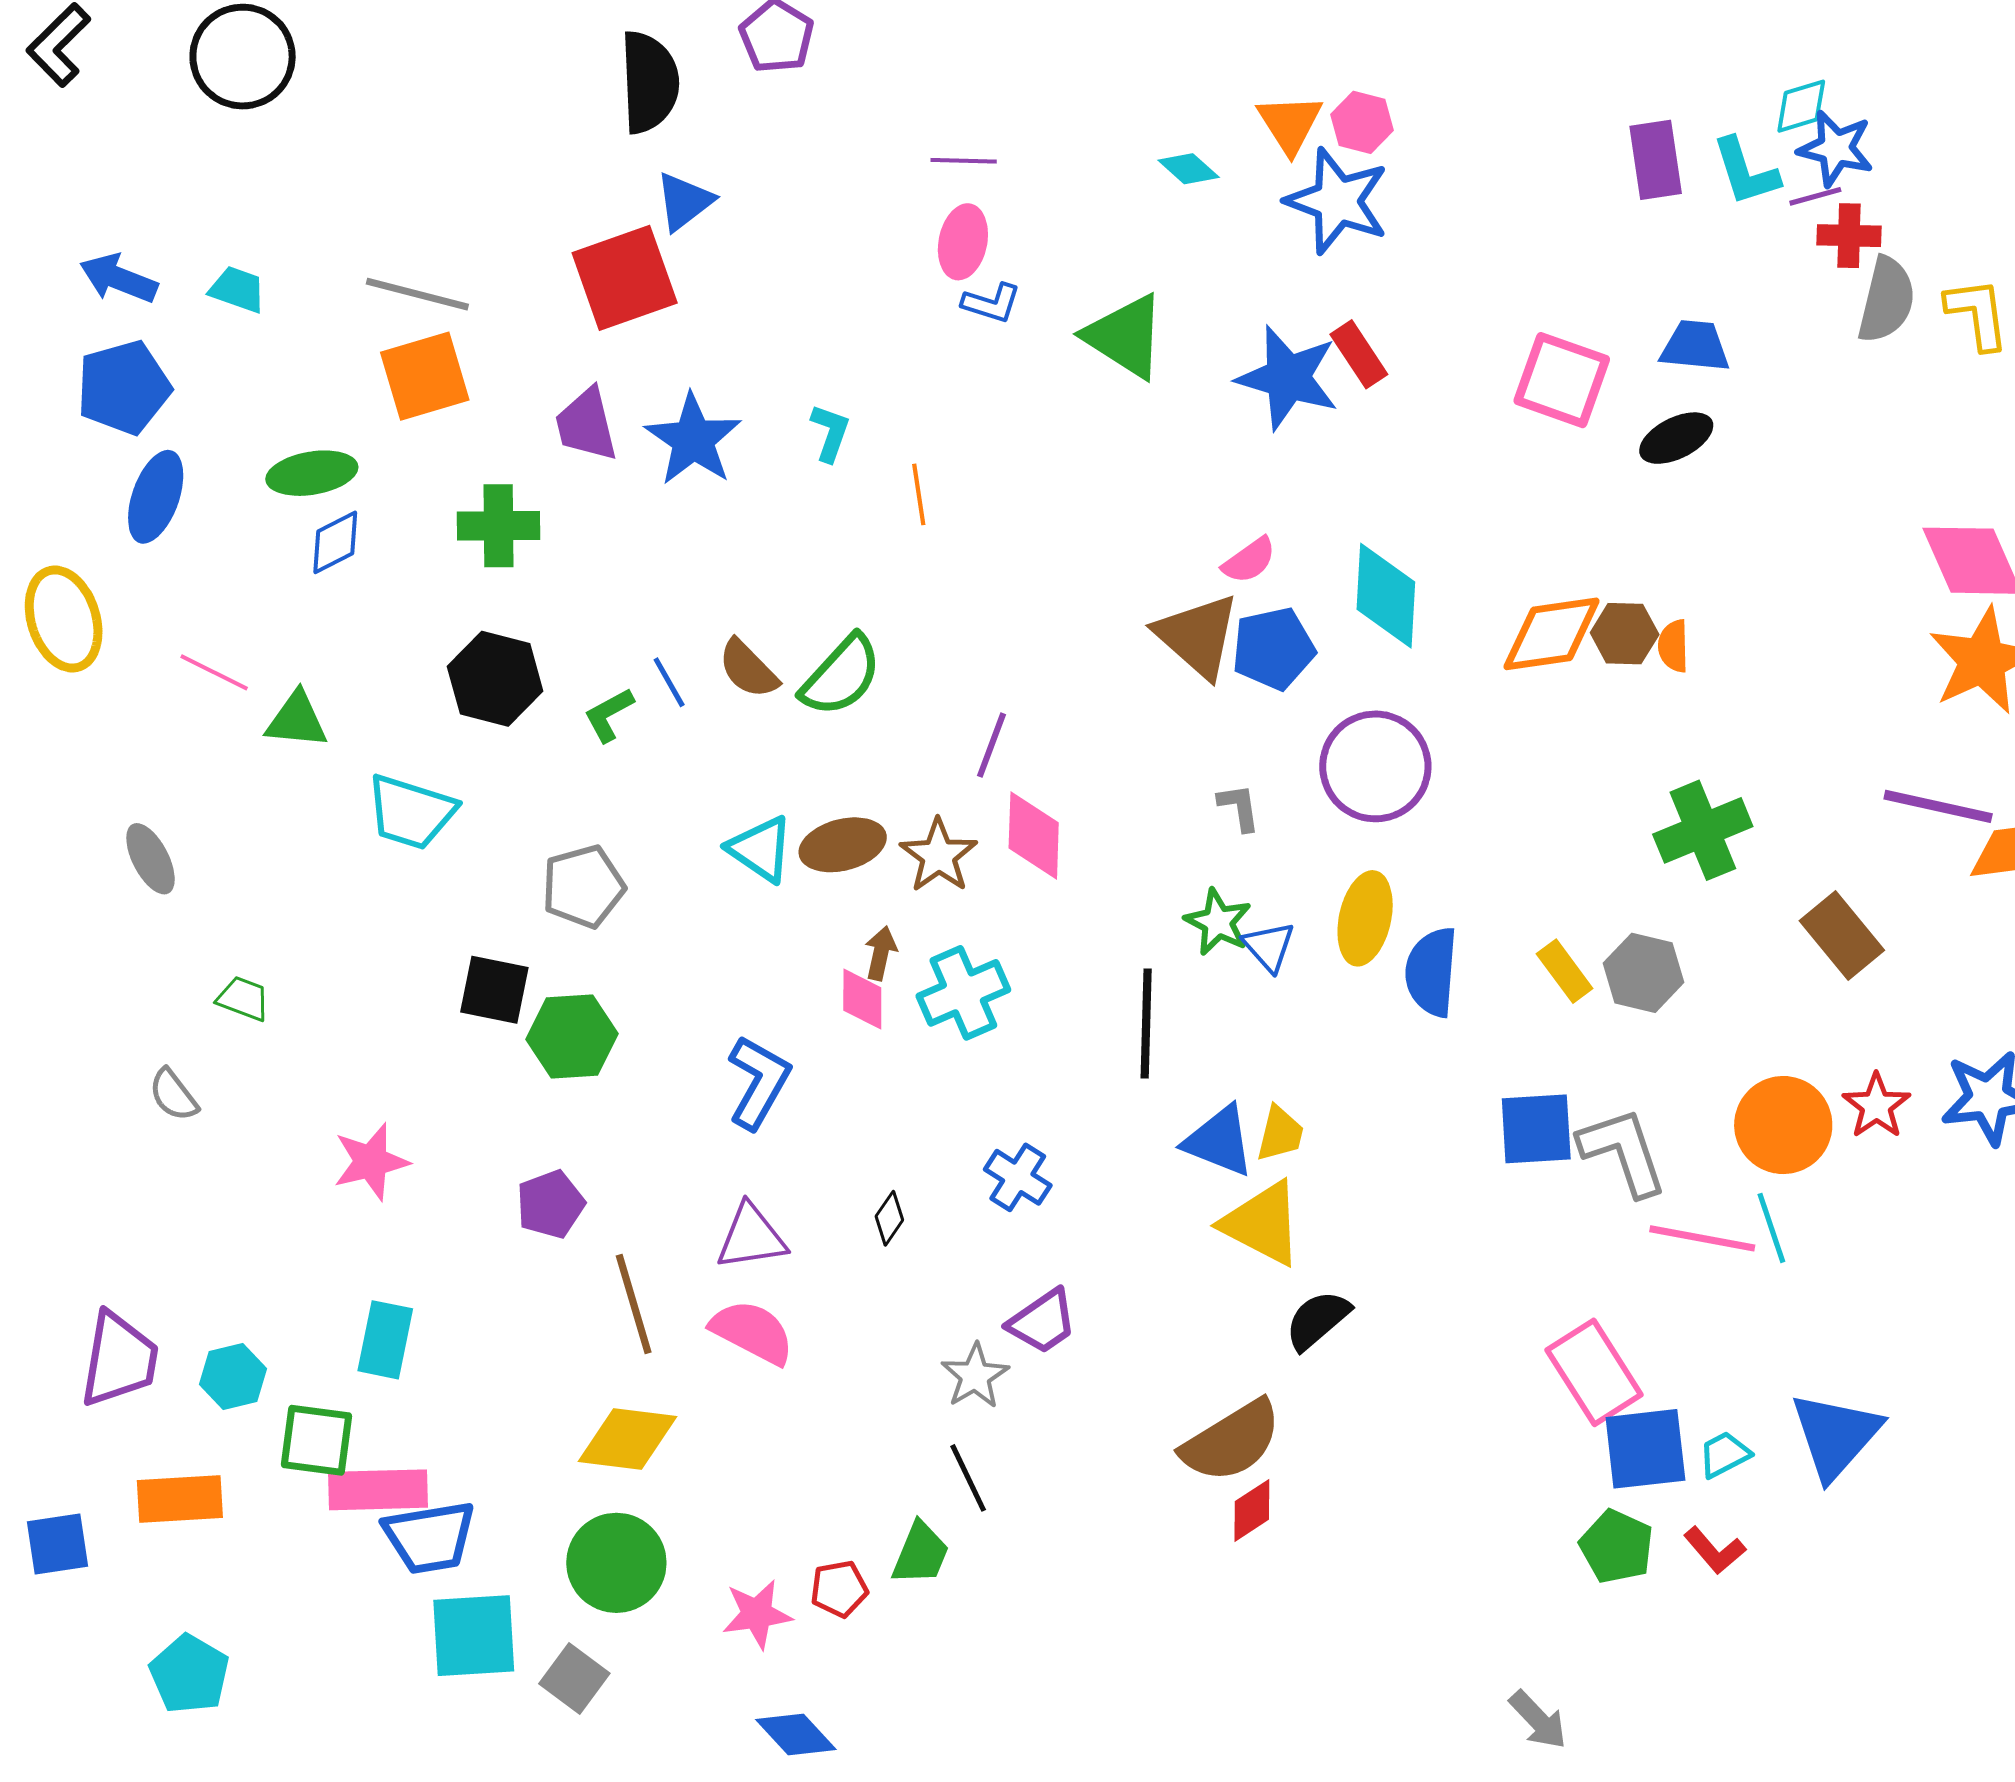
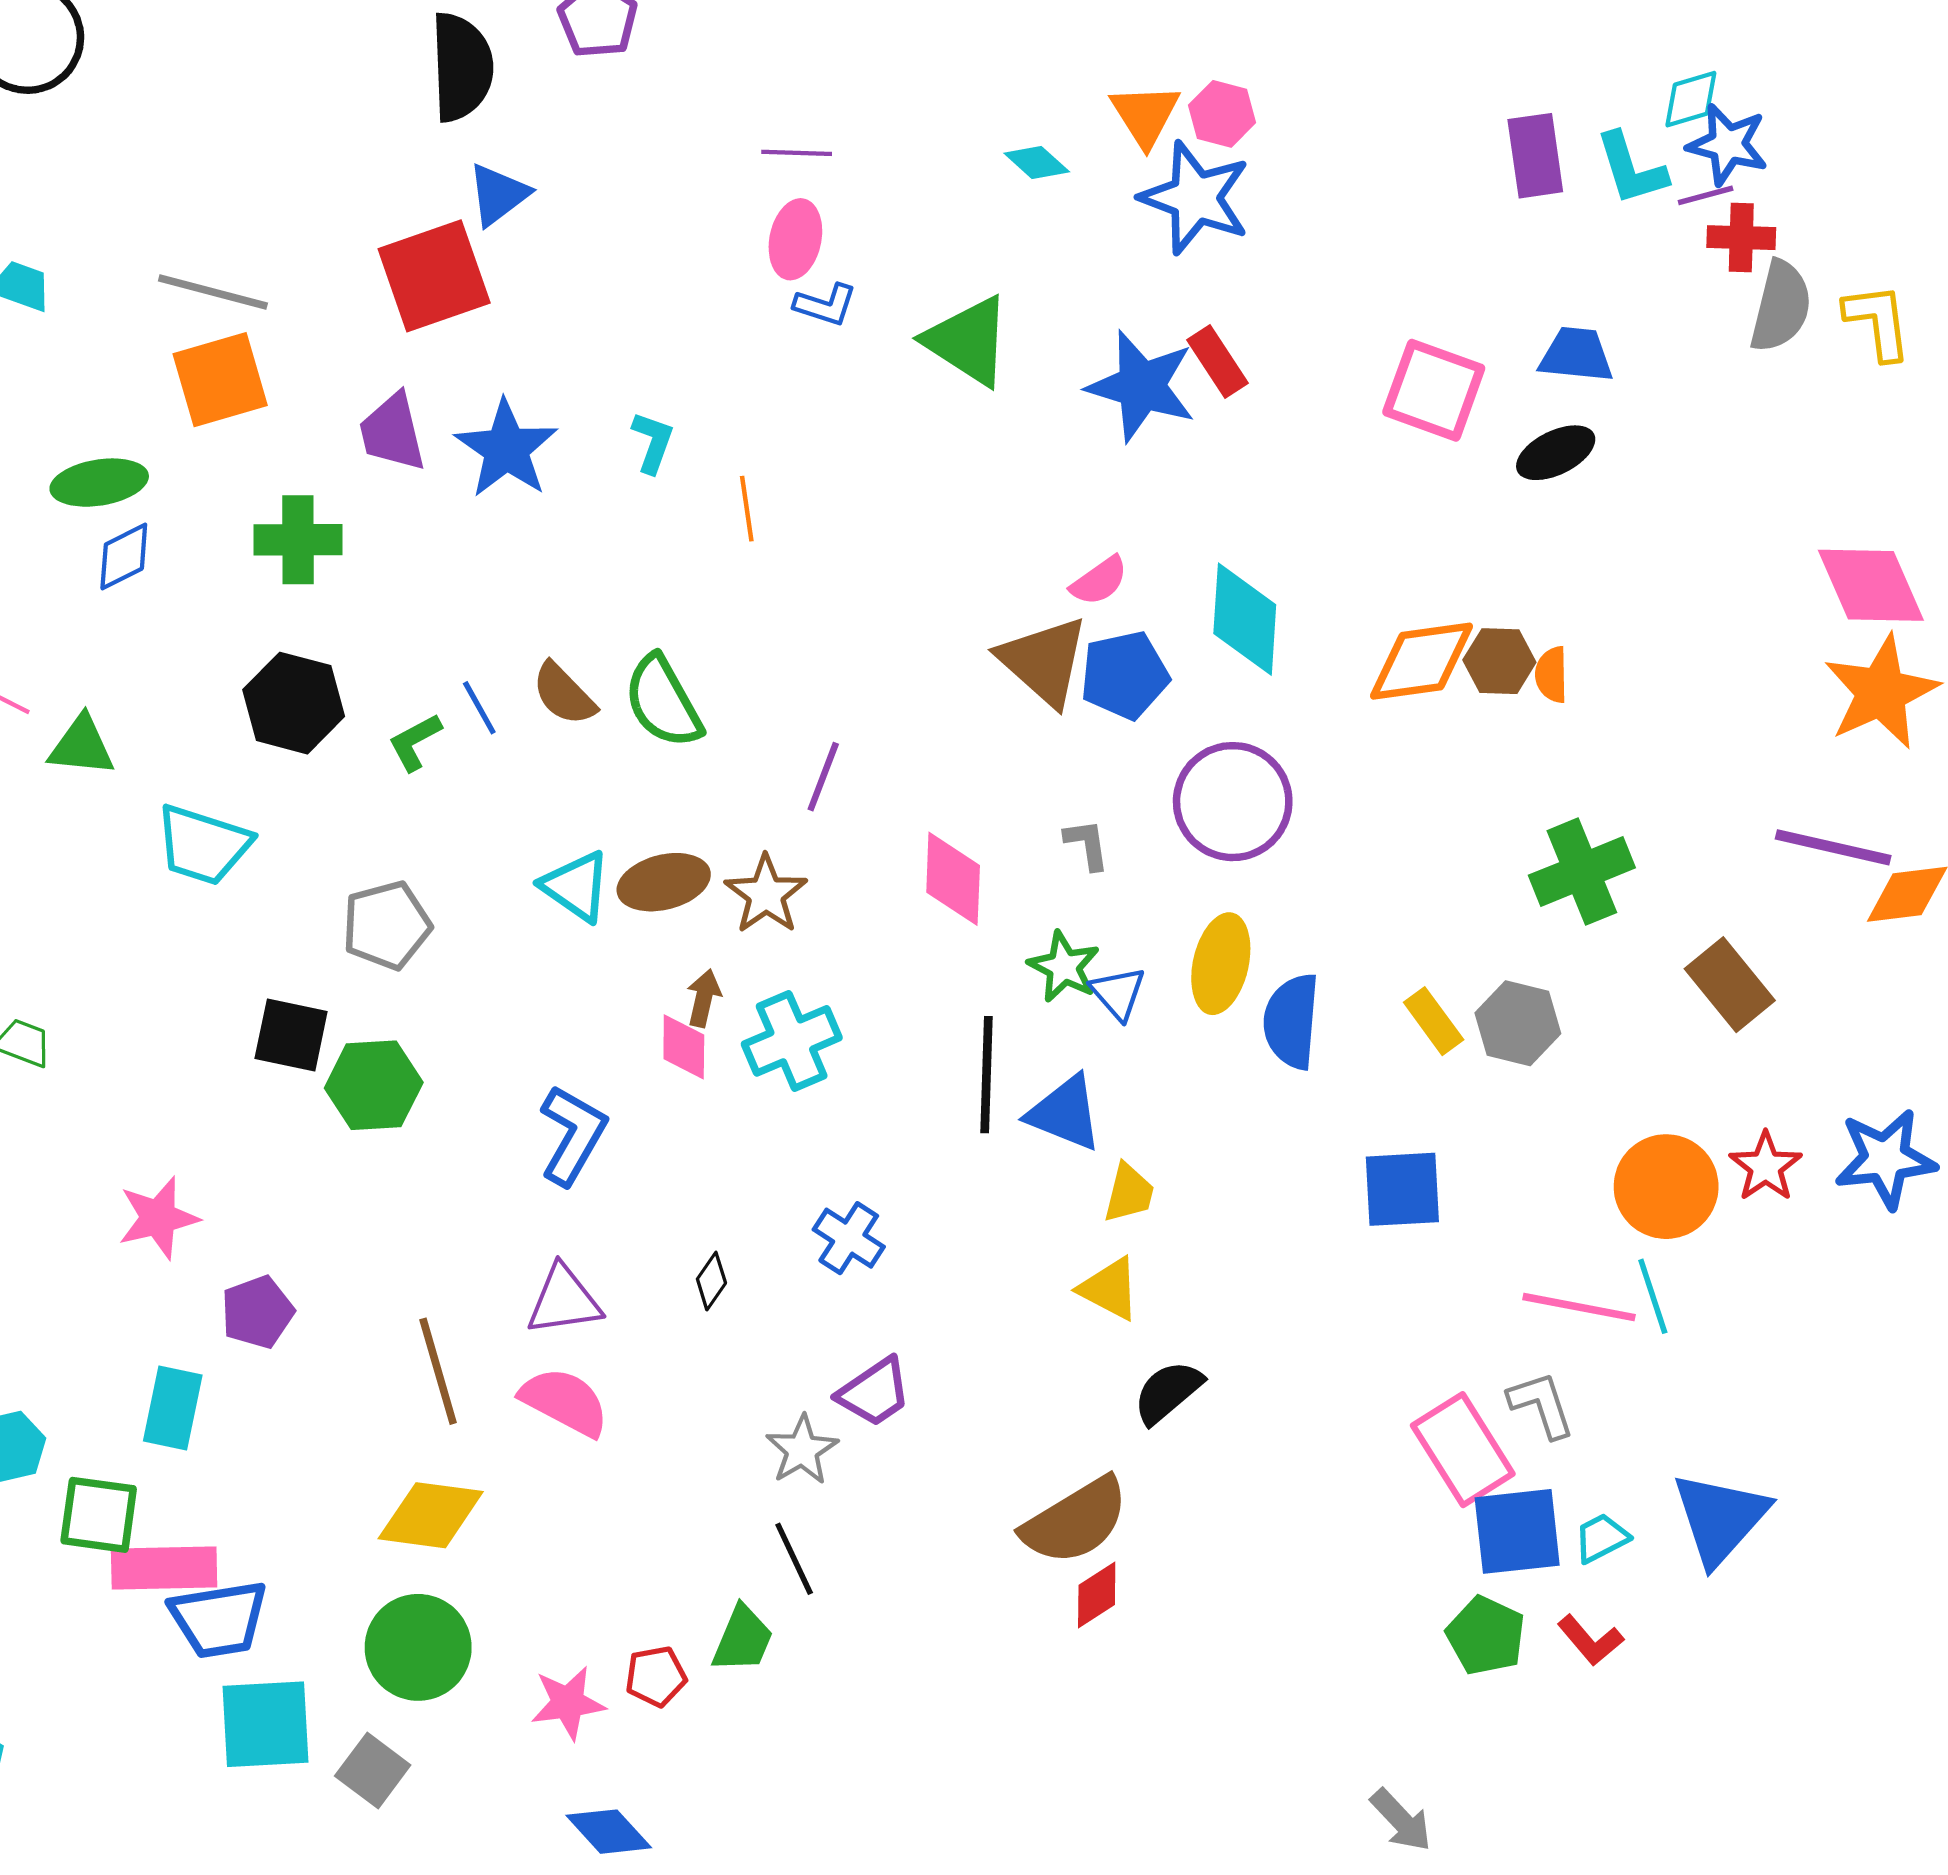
green semicircle: (841, 676) -> (663, 702), turned 108
pink diamond: (1034, 835) -> (953, 879), moved
blue triangle: (1219, 1141) -> (1065, 1113), moved
gray L-shape: (1623, 1152) -> (1541, 1405), moved, size x0.7
purple pentagon: (551, 1204) -> (257, 1312), moved
yellow triangle: (1262, 1223) -> (1110, 1289), size x0.7

